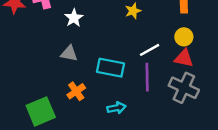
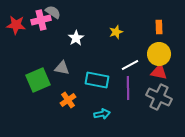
white star: (74, 18) -> (76, 38), moved
yellow circle: (184, 37) -> (159, 54), size x1.5
green square: (41, 111) -> (38, 80), moved

